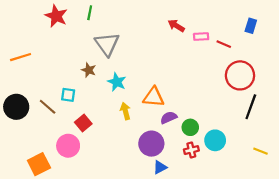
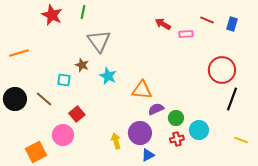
red line: (224, 44) -> (207, 20), moved
cyan square: (68, 95) -> (64, 80), moved
yellow arrow: (125, 111) -> (116, 141), moved

